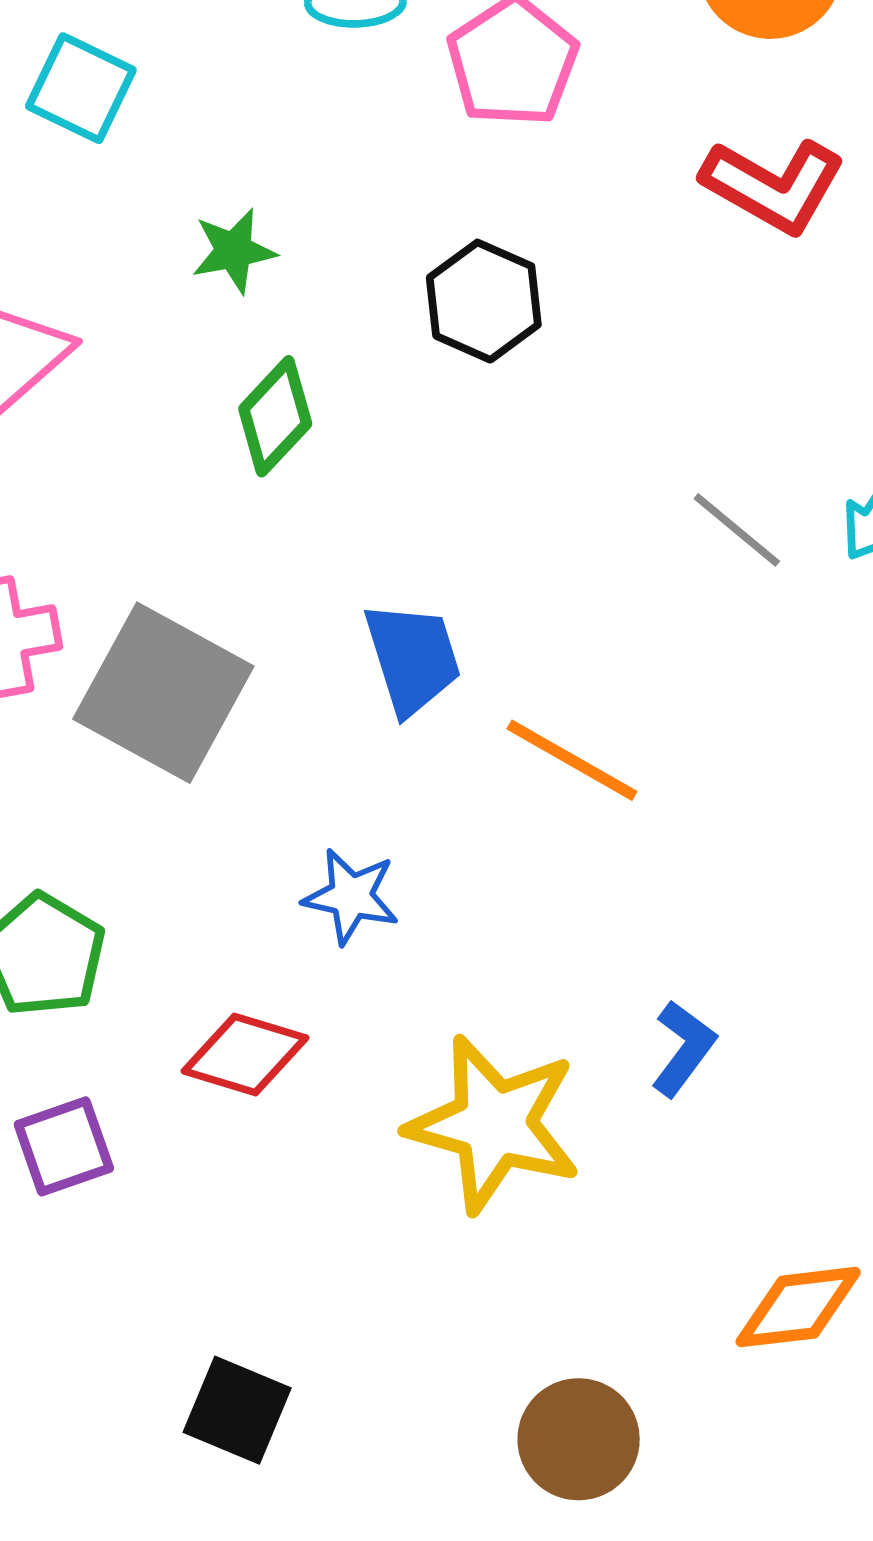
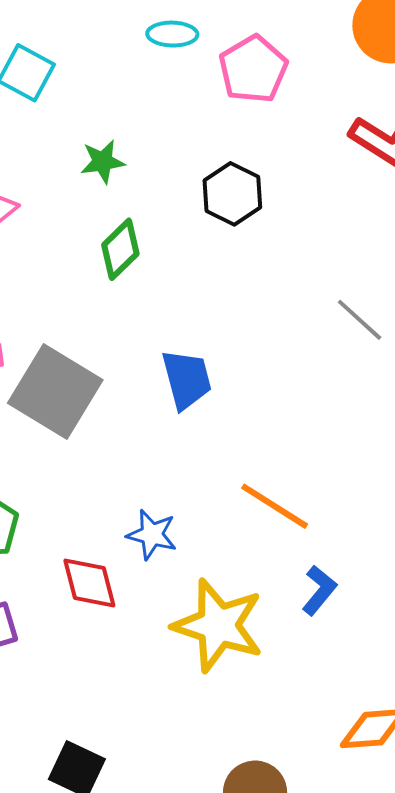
orange line: (572, 760) -> (275, 506), moved
blue star: (351, 896) -> (152, 535), moved
red diamond: (245, 1054) -> (89, 583), turned 56

